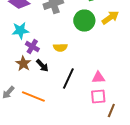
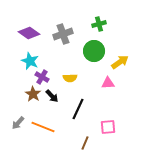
yellow arrow: (110, 18) -> (120, 62), moved
cyan star: (20, 30) -> (30, 61), turned 30
pink triangle: (98, 78) -> (108, 83), moved
brown line: (111, 110) -> (85, 143), moved

